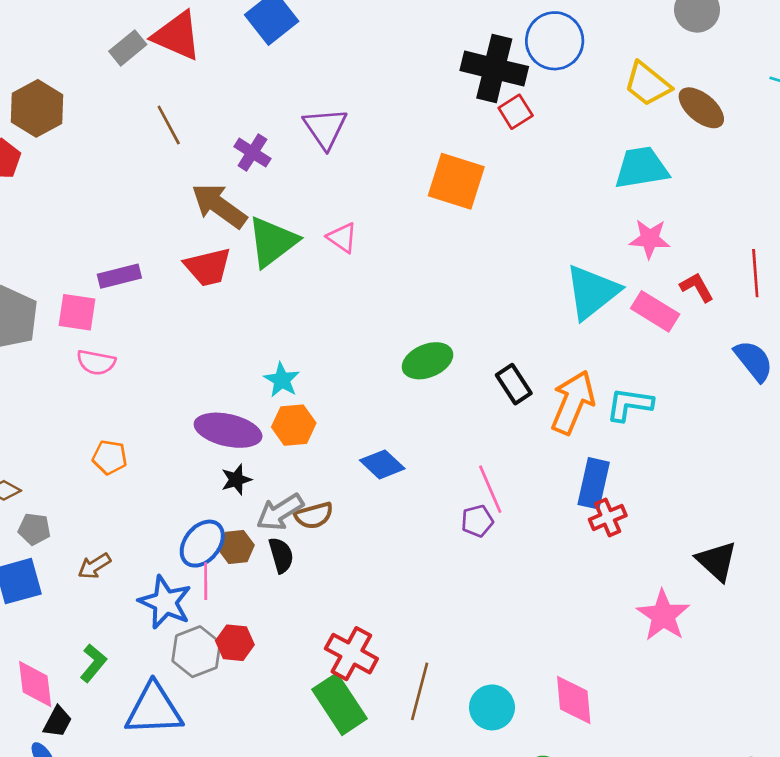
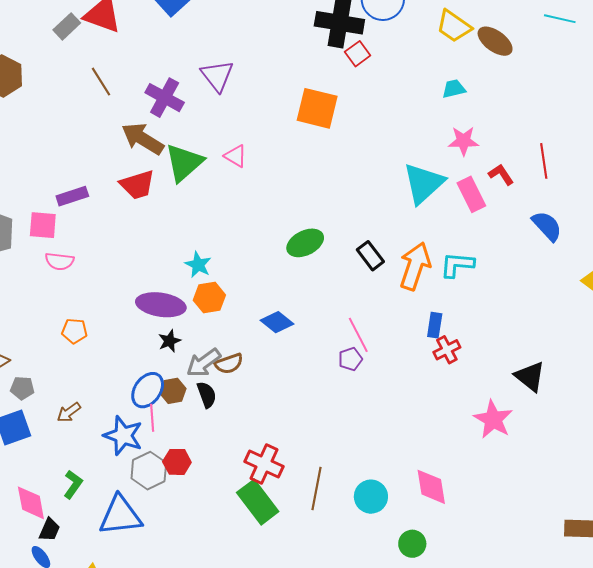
purple cross: (252, 153) -> (165, 98), size x1.4
cyan trapezoid: (641, 168) -> (454, 89), size x0.6
pink rectangle: (655, 311) -> (471, 194), turned 36
blue rectangle: (594, 483) -> (435, 325), size x0.7

